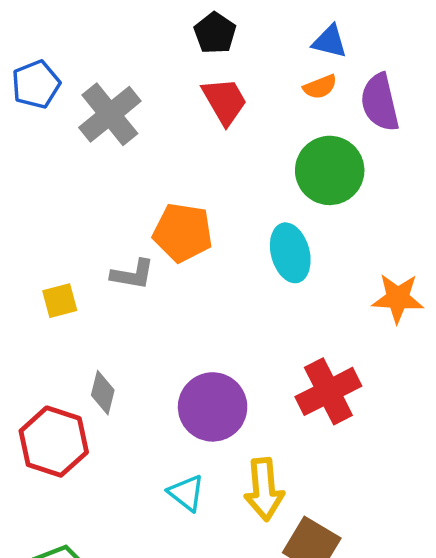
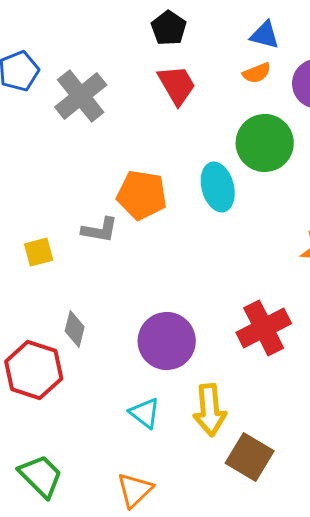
cyan ellipse: (290, 253) -> (218, 187), moved

